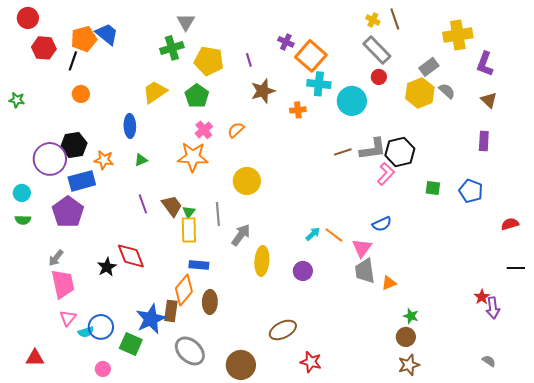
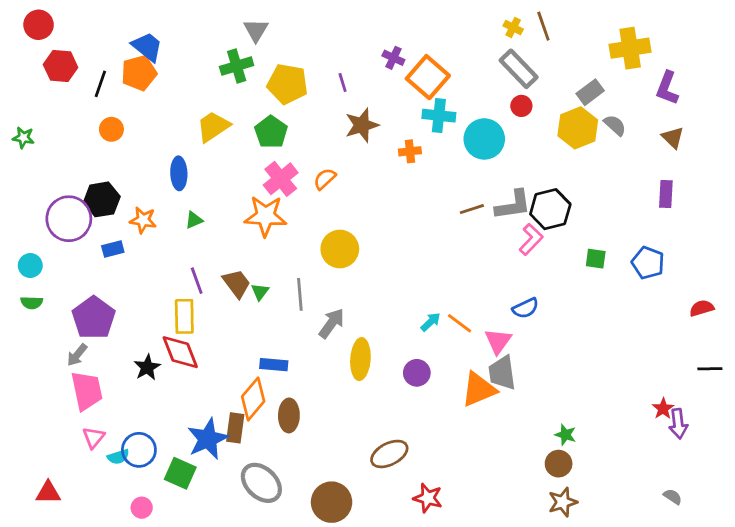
orange pentagon: (84, 39) -> (139, 73), moved
pink cross: (204, 130) -> (281, 179), size x1.4
blue rectangle: (82, 181) -> (113, 249), size x0.6
purple pentagon: (68, 212) -> (94, 318), moved
yellow rectangle: (189, 230) -> (184, 316), moved
orange triangle: (389, 283) -> (479, 389), moved, size x1.8

